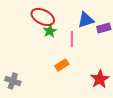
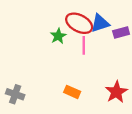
red ellipse: (43, 17) -> (79, 23), moved
orange rectangle: (62, 65) -> (72, 92), moved, turned 56

